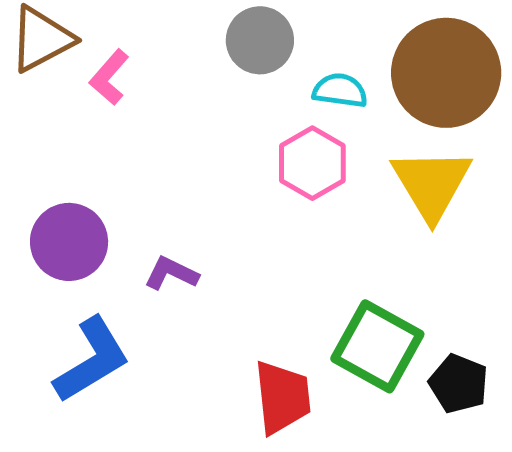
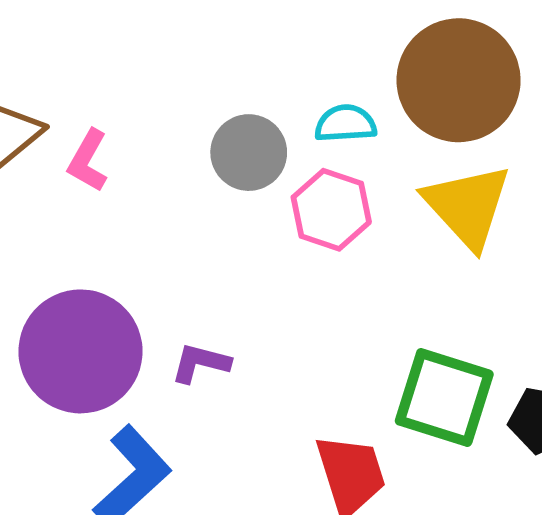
gray circle: (260, 40) -> (249, 153), moved
purple circle: (69, 242) -> (81, 351), size x1.4

